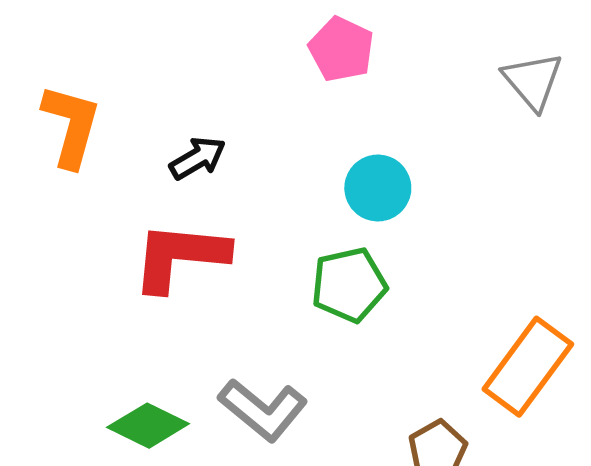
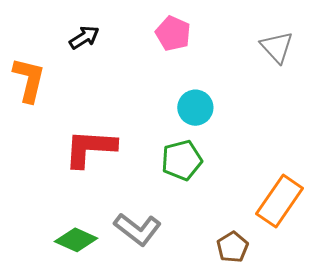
black arrow: (198, 158) -> (84, 37), moved

